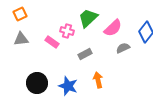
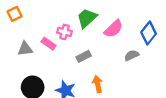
gray triangle: (21, 39) -> (25, 49), moved
gray semicircle: (123, 48) -> (132, 55), moved

